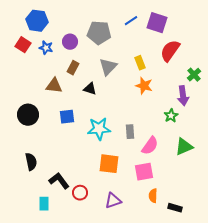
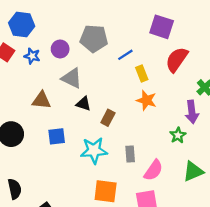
blue line: (131, 21) -> (125, 55), moved
gray triangle: (108, 67) -> (72, 78), moved, turned -48
brown rectangle: (73, 68) -> (108, 118), moved

